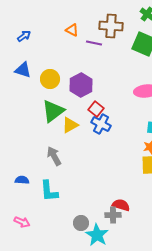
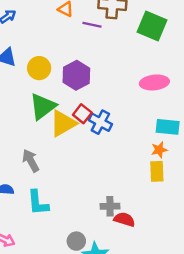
red square: (96, 109) -> (82, 114), moved
yellow triangle: (70, 125) -> (63, 123), size x1.4
gray arrow: (54, 156) -> (31, 161), moved
gray cross: (113, 215) -> (110, 206), moved

